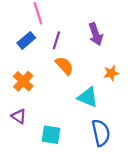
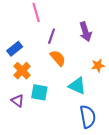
blue rectangle: (26, 40) -> (15, 49), moved
cyan square: (51, 135) -> (39, 92), moved

